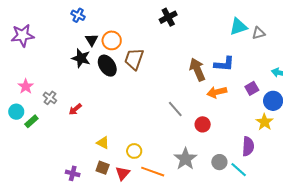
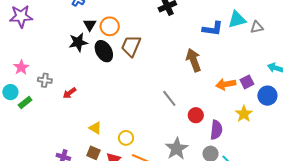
black star: (81, 58) -> (78, 42), turned -30
blue L-shape: (224, 64) -> (213, 29), moved
orange arrow: (217, 92) -> (226, 84), moved
gray cross: (50, 98) -> (45, 80), turned -32
yellow star: (265, 122) -> (244, 114), moved
purple semicircle: (248, 146) -> (216, 130), moved

